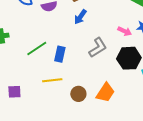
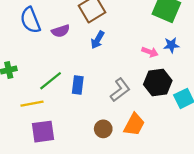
gray L-shape: (98, 48) -> (120, 90), moved
yellow line: (52, 80) -> (32, 104), moved
purple square: (14, 92) -> (43, 132), moved, size x1.5

